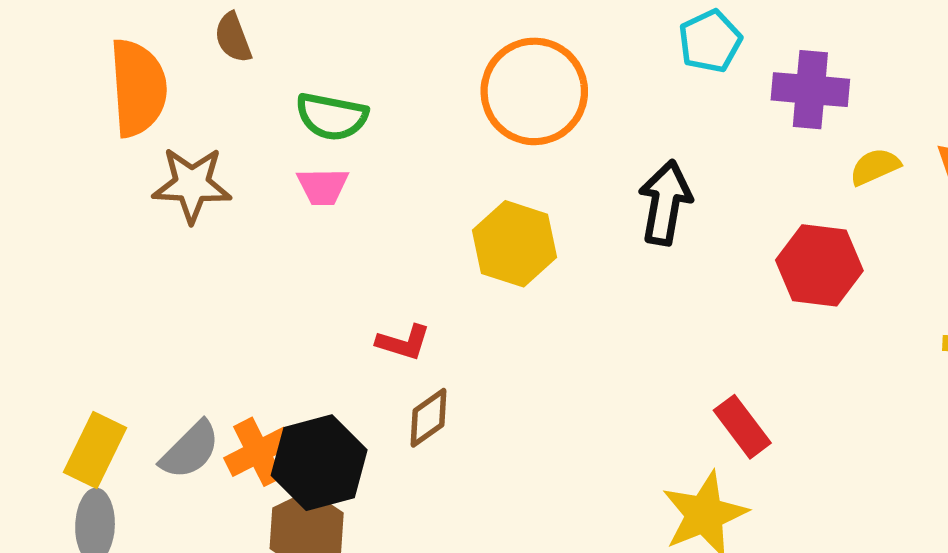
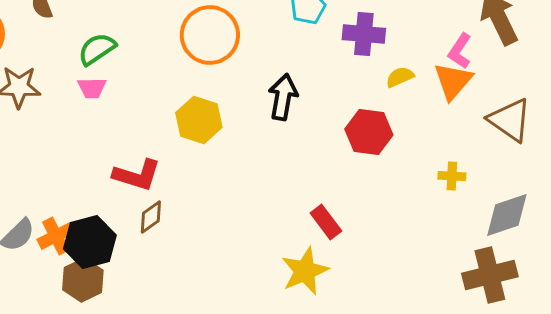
green semicircle: (332, 117) -> (97, 49), turned 135
red L-shape: (403, 342) -> (137, 175), size x1.6

